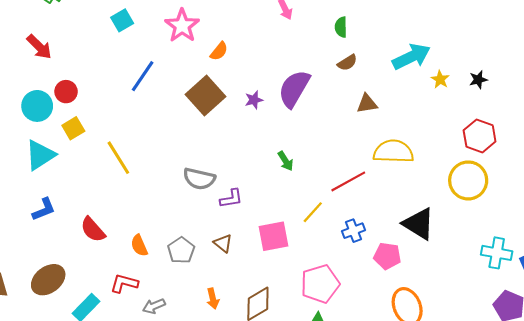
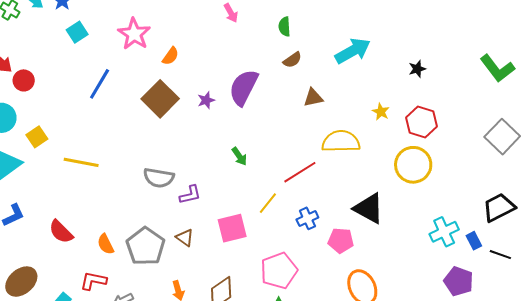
yellow star: (440, 79) -> (381, 112), moved
red circle: (66, 92) -> (24, 80), moved
yellow line: (118, 158) -> (81, 162), turned -44
gray pentagon: (181, 250) -> (146, 246), size x1.5
cyan cross: (497, 253) -> (444, 232), turned -32

